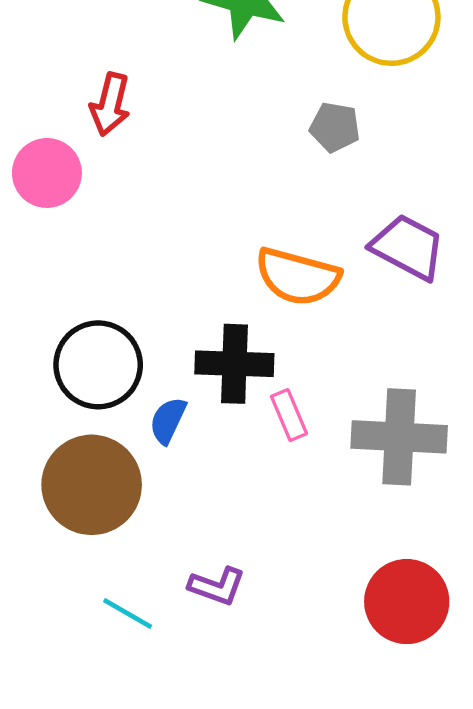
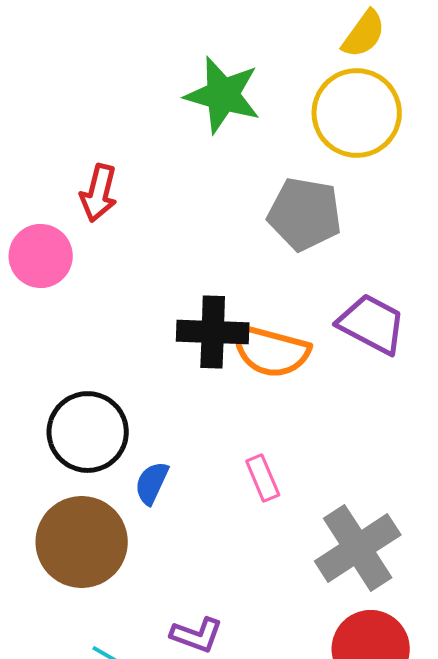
gray pentagon: (335, 127) -> (305, 214), size x1.6
black cross: (234, 364) -> (213, 332), moved
gray cross: (399, 437) -> (358, 548), moved, turned -36

